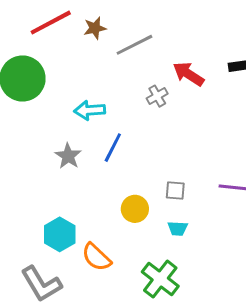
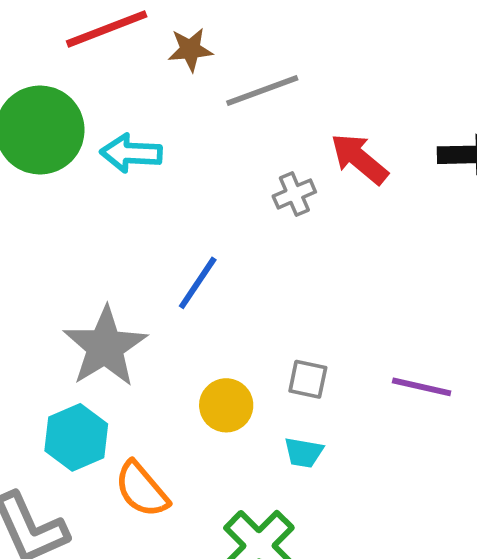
cyan arrow: (90, 110) -> (131, 153), moved
gray star: (68, 156) -> (105, 347), moved, size x1.6

